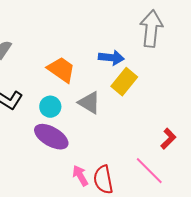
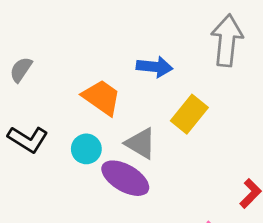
blue arrow: (111, 58) -> (154, 67), moved
purple ellipse: (51, 137) -> (125, 178), moved

